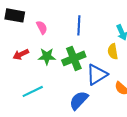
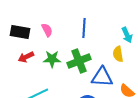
black rectangle: (15, 15) -> (20, 32), moved
blue triangle: (97, 74) -> (102, 77), turned 35

